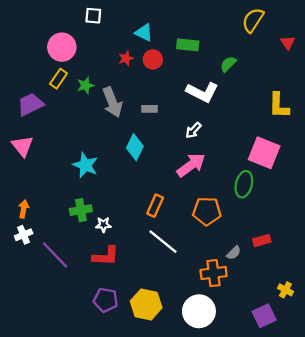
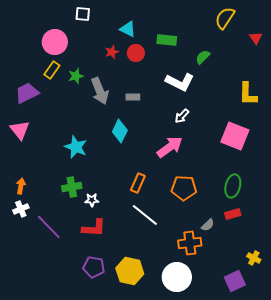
white arrow: (193, 130) -> (182, 116), moved
green ellipse: (244, 184) -> (233, 186), moved

